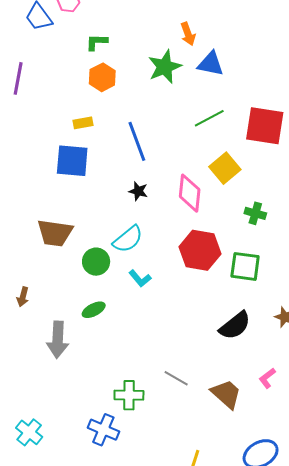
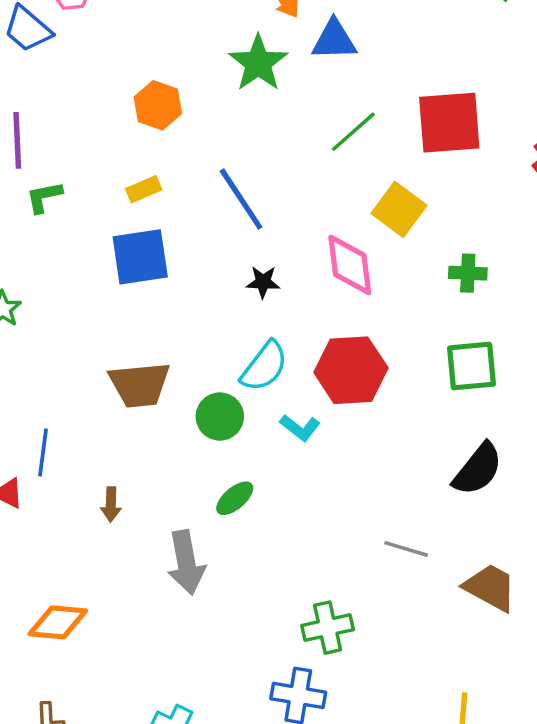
green L-shape: (97, 42) -> (44, 197), moved
red hexagon: (200, 250) -> (351, 370), moved
gray line: (176, 378) -> (406, 549), moved

